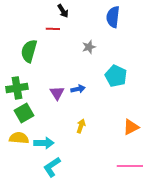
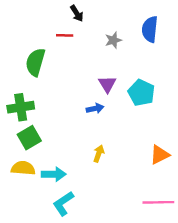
blue semicircle: (113, 17) -> (150, 29), moved
gray star: (89, 47) -> (113, 40), moved
purple triangle: (57, 93) -> (107, 84), moved

